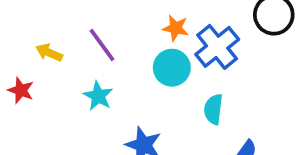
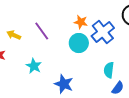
cyan star: (98, 96) -> (34, 66), moved
cyan semicircle: (213, 109) -> (109, 70), moved

